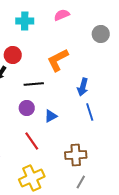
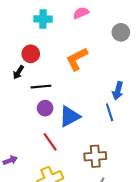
black line: (34, 84) -> (41, 87), moved
blue arrow: (83, 87) -> (118, 91), moved
blue triangle: (51, 116) -> (70, 116), size x1.6

